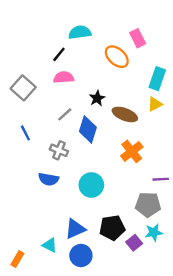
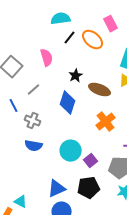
black line: (59, 54) -> (70, 38), moved
pink semicircle: (64, 77) -> (47, 58), turned 78
gray line: (65, 114) -> (34, 90), moved
gray cross: (59, 150) -> (33, 121), moved
purple square: (134, 243) -> (91, 161), moved
cyan triangle: (50, 245) -> (21, 202), moved

